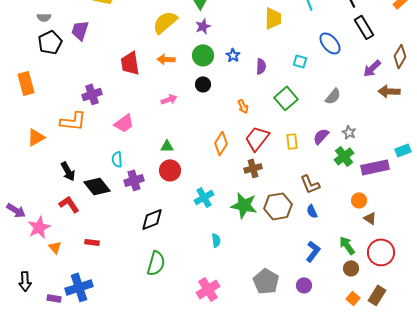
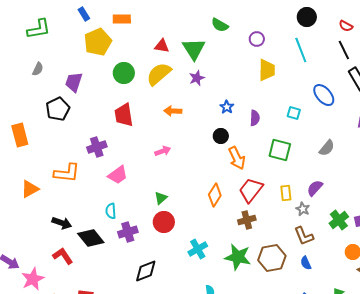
gray semicircle: (44, 17) -> (38, 69), turned -64
black pentagon: (50, 42) -> (58, 109), moved
green circle: (203, 55) -> (124, 73), moved
orange arrow: (166, 59) -> (173, 111), moved
black circle: (203, 84) -> (221, 136), moved
purple cross: (92, 94) -> (97, 147), moved
green square: (286, 98) -> (280, 150), turned -35
orange arrow: (243, 106) -> (237, 158), size x1.6
gray star: (349, 132) -> (303, 209), moved
green triangle: (167, 146) -> (161, 198), turned -40
green cross: (344, 156) -> (339, 220), moved
black arrow: (68, 171) -> (62, 223), turned -42

